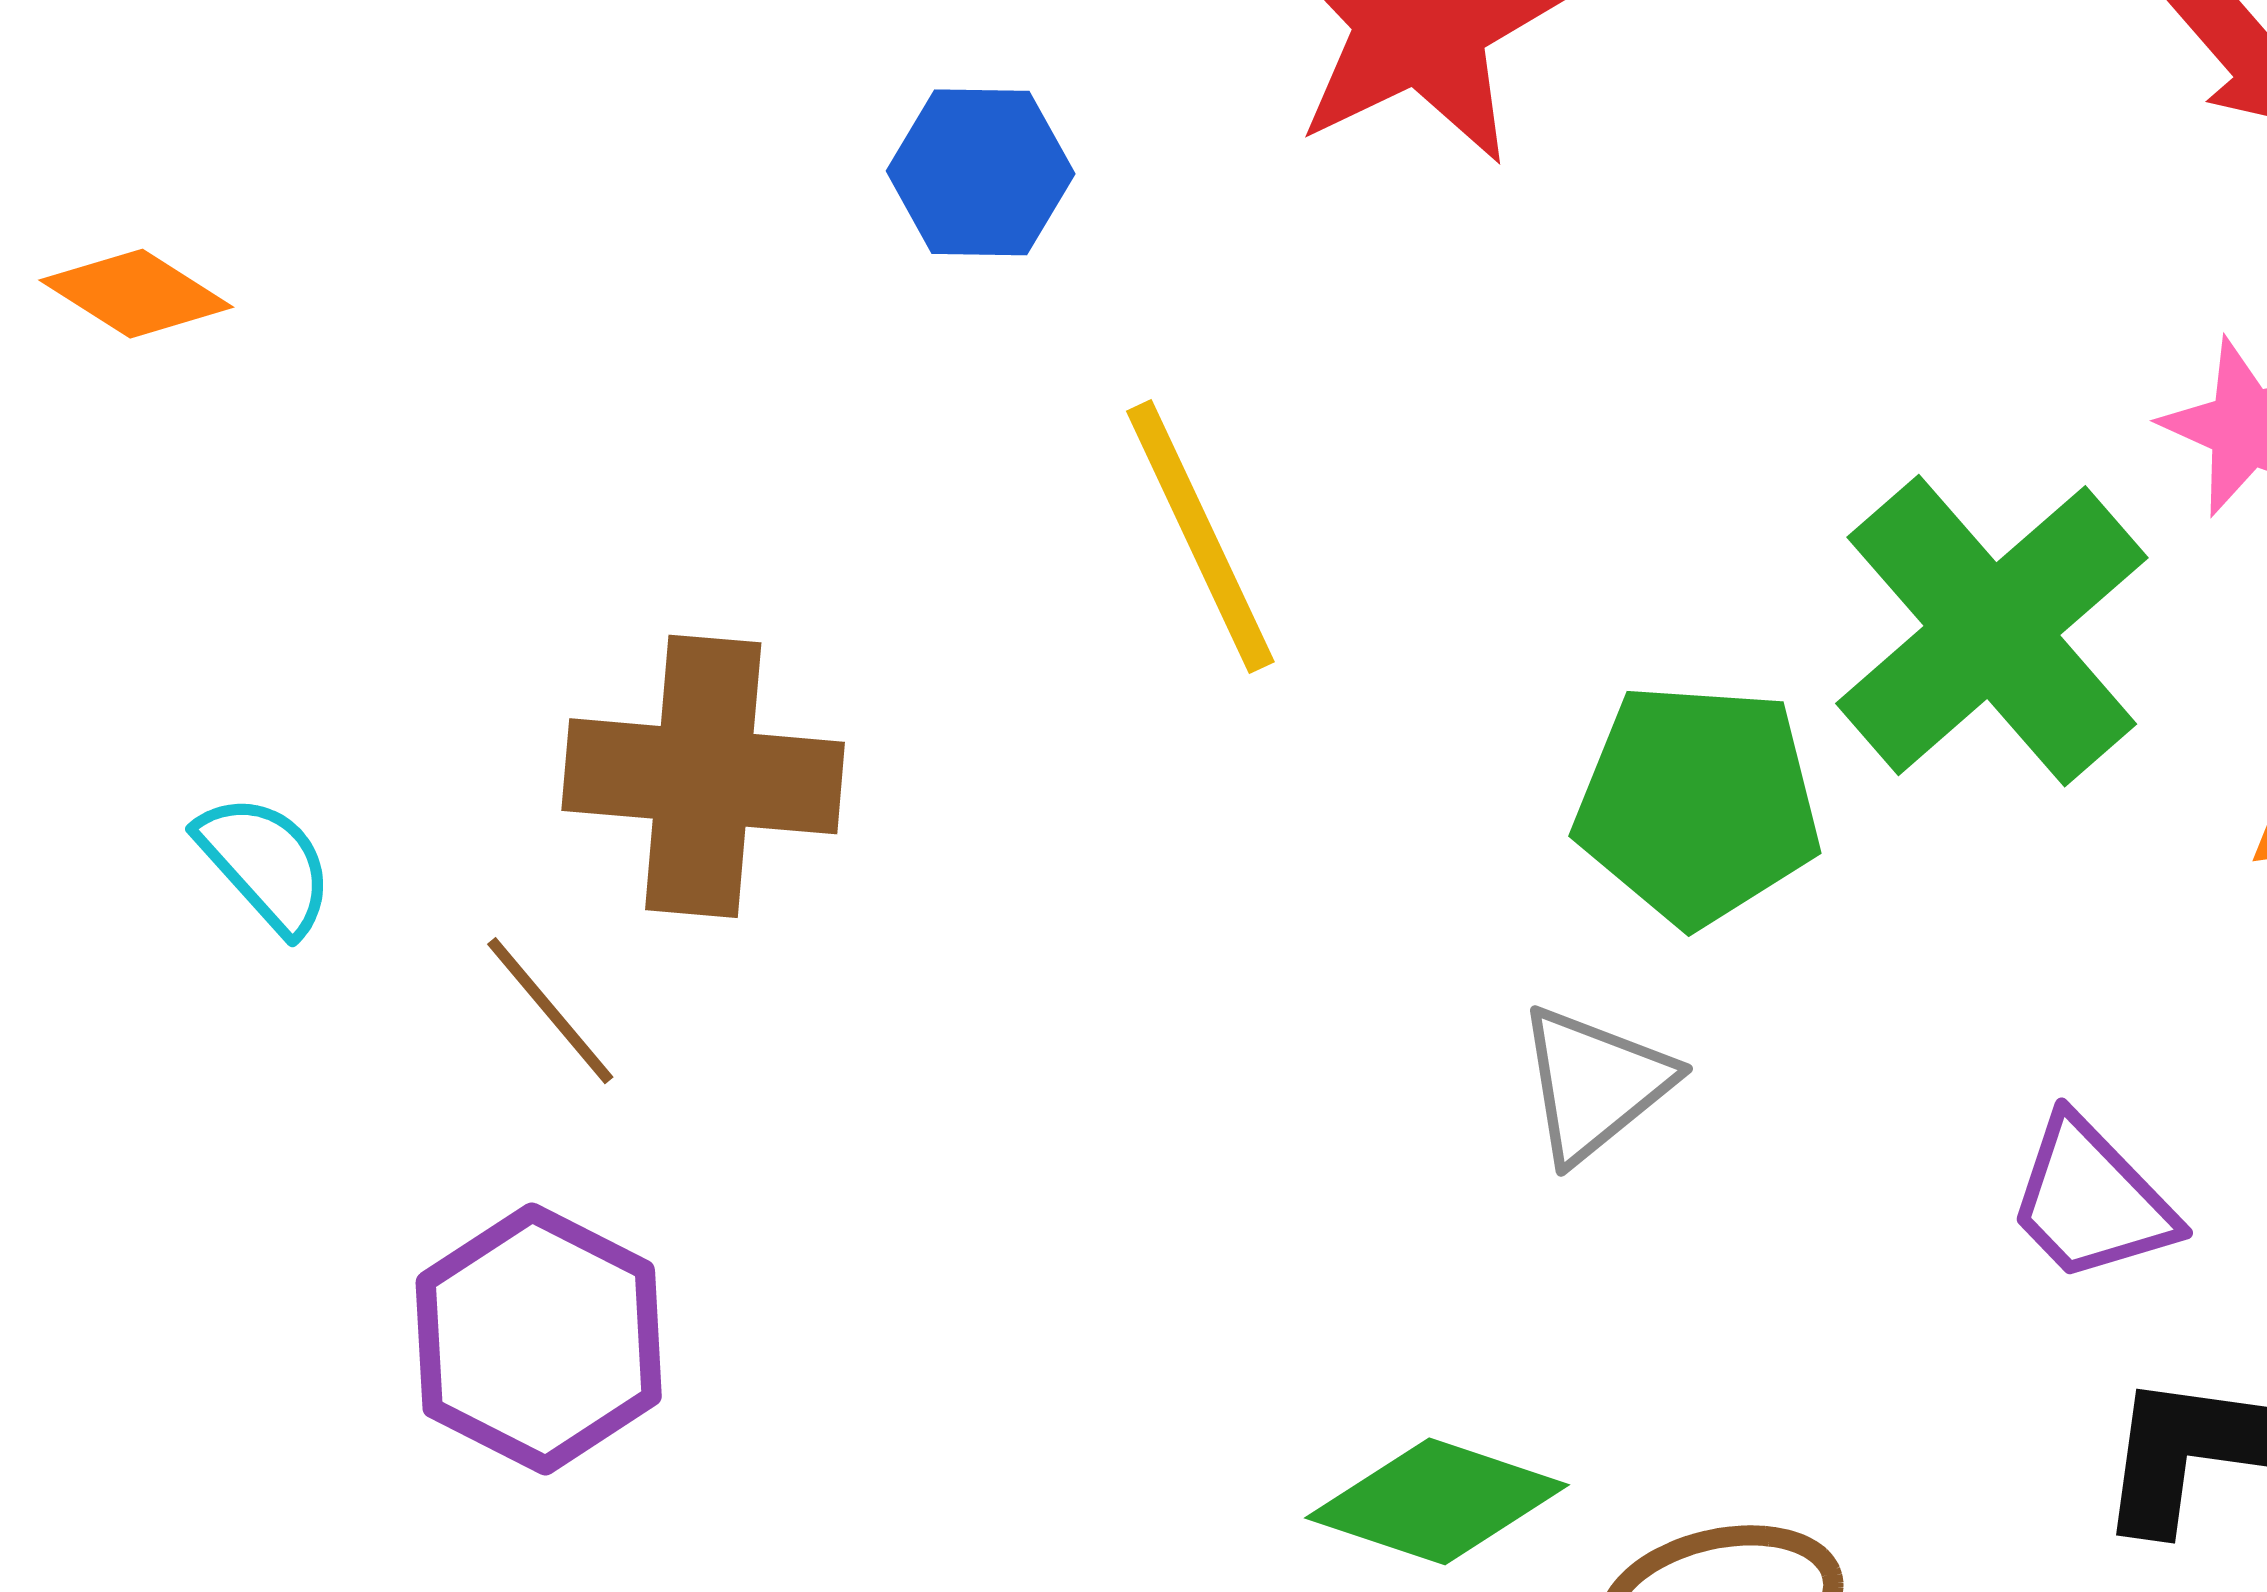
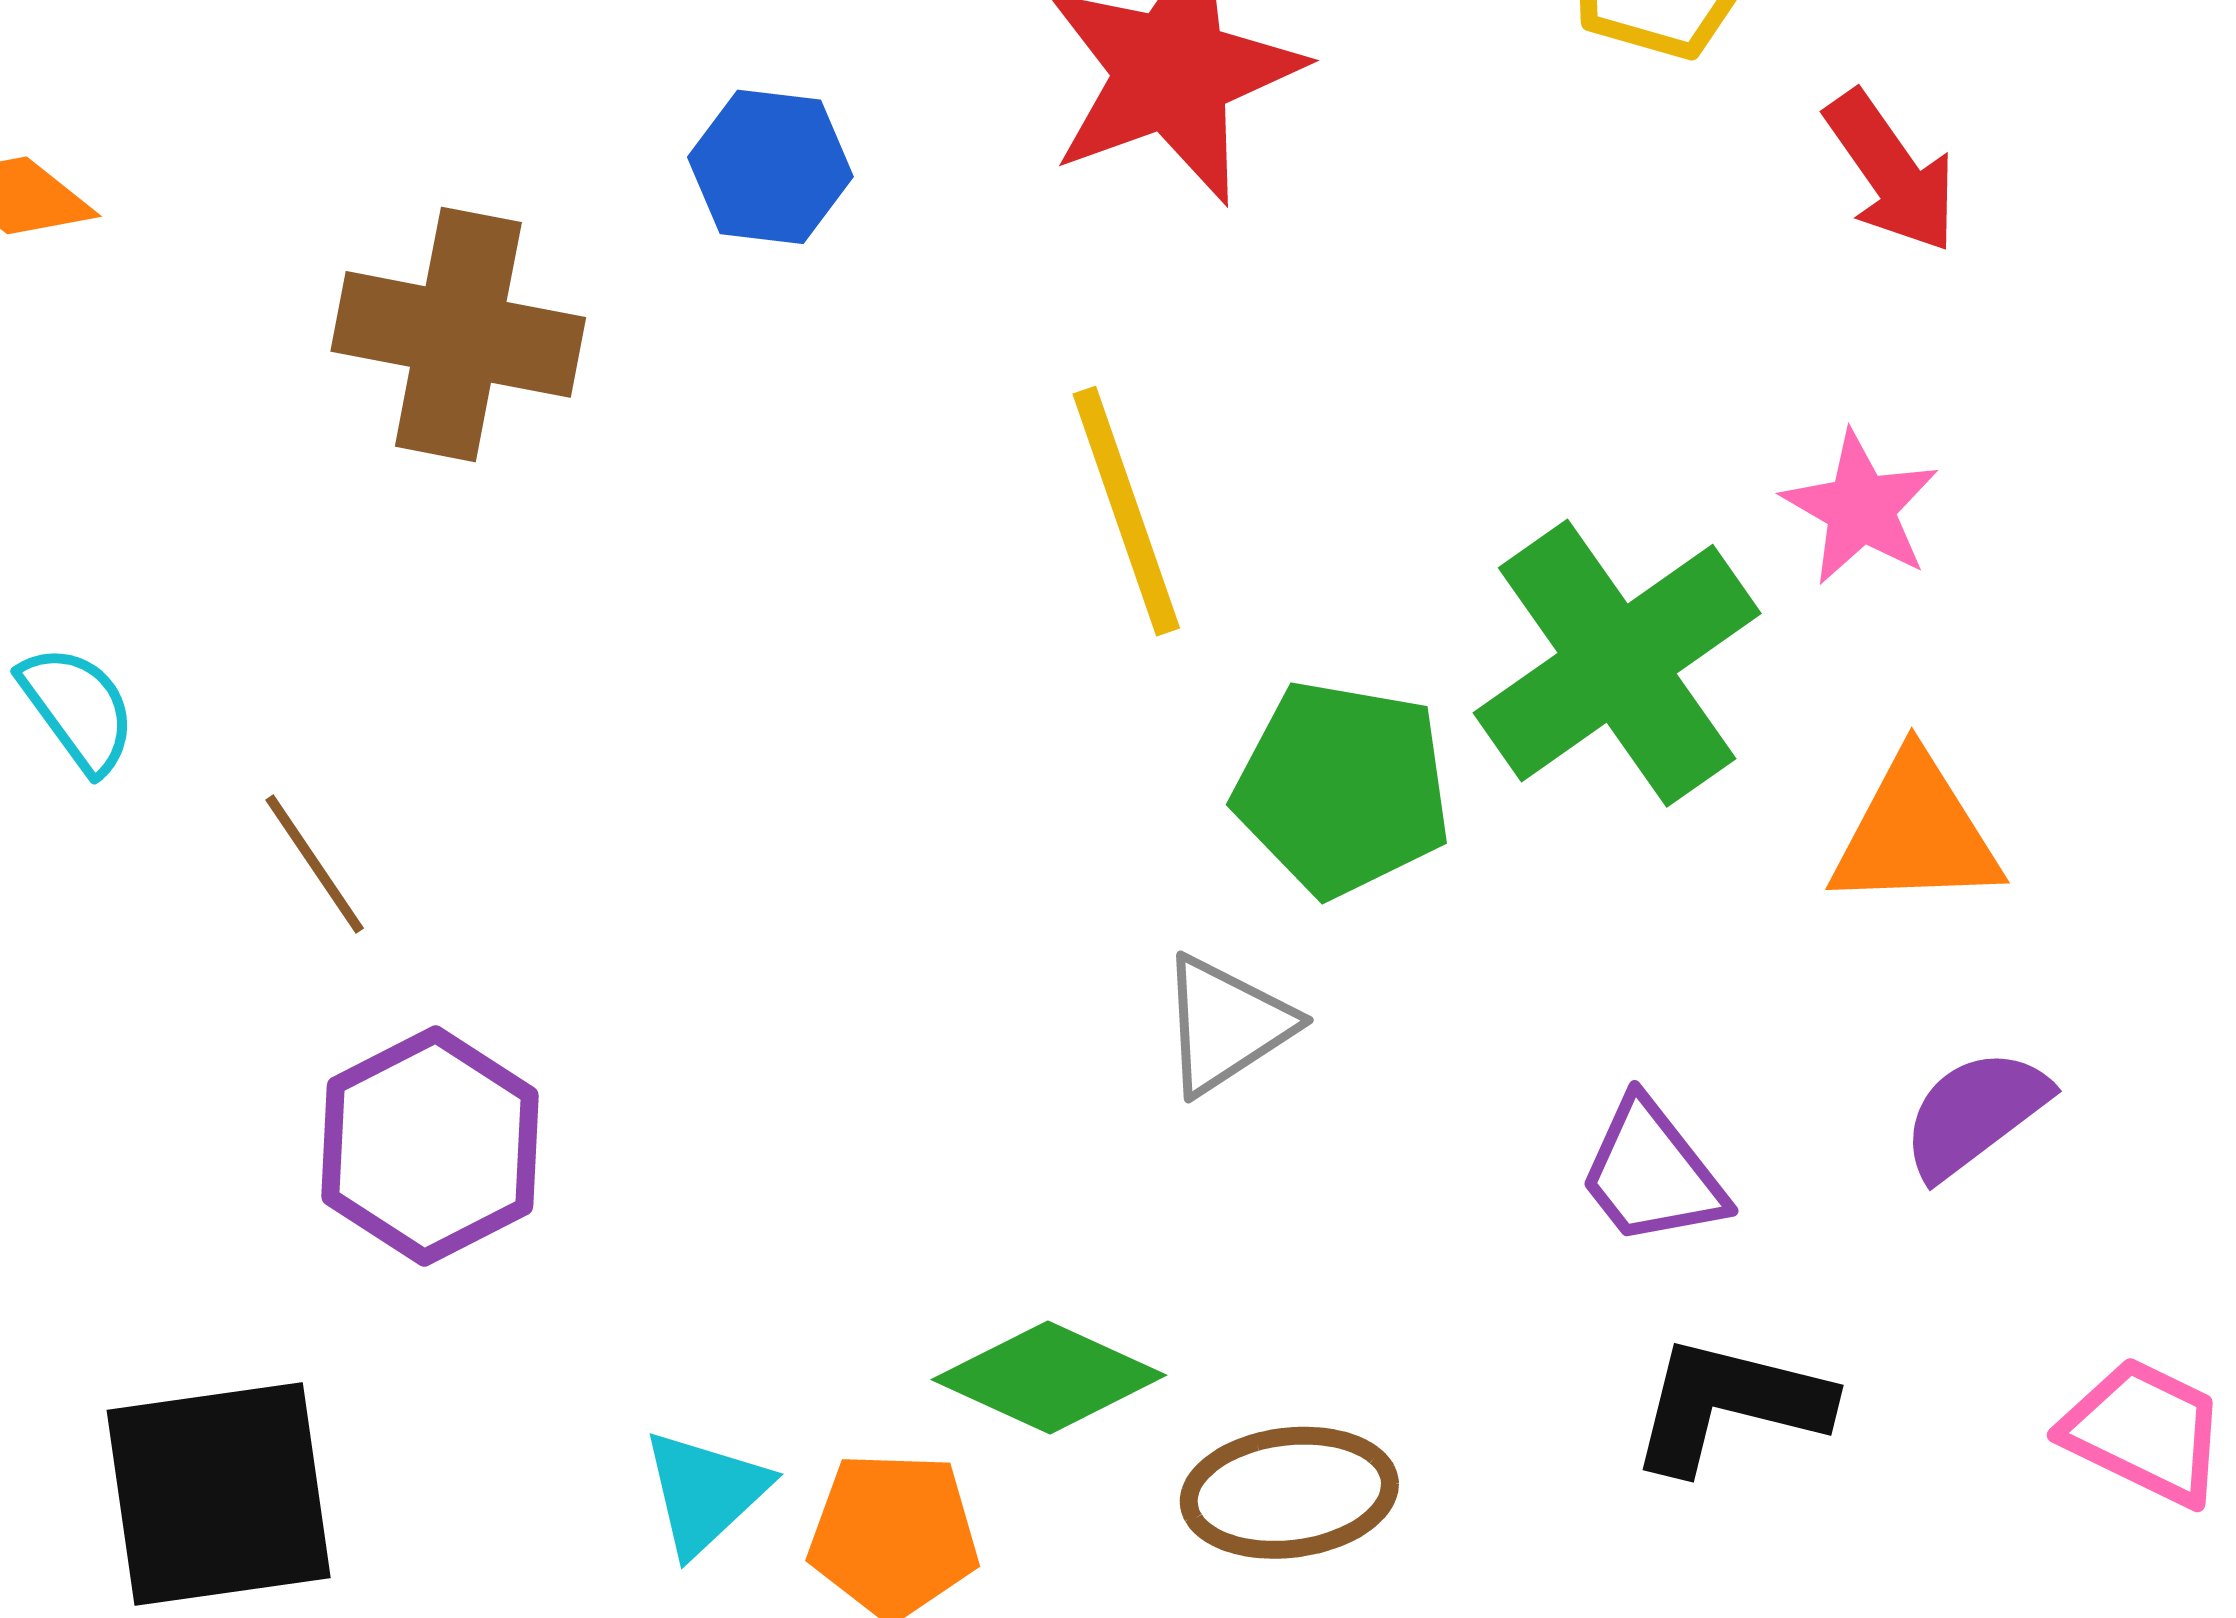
yellow line: (1200, 536) -> (1126, 511), moved
brown cross: (703, 776) -> (458, 334), moved
purple hexagon: (539, 1339) -> (430, 1146), moved

